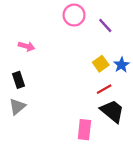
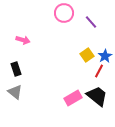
red line: (104, 89) -> (99, 71), moved, turned -32
gray triangle: (17, 106) -> (15, 92), turned -42
pink rectangle: (84, 130) -> (73, 98), moved, turned 54

